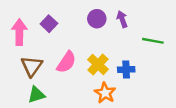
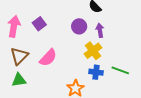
green line: (153, 41) -> (120, 70), moved
yellow cross: (98, 64) -> (93, 51), moved

